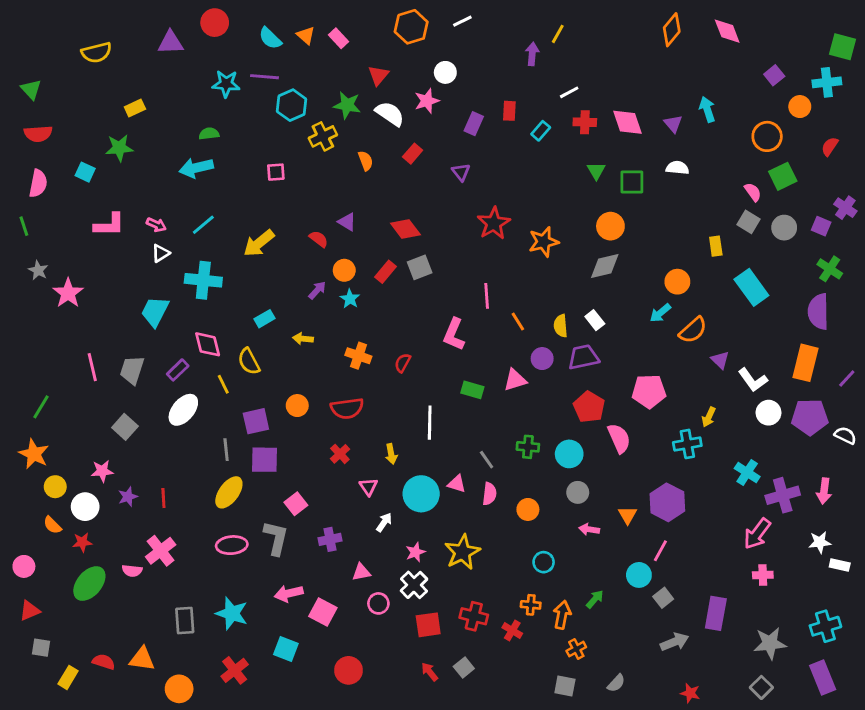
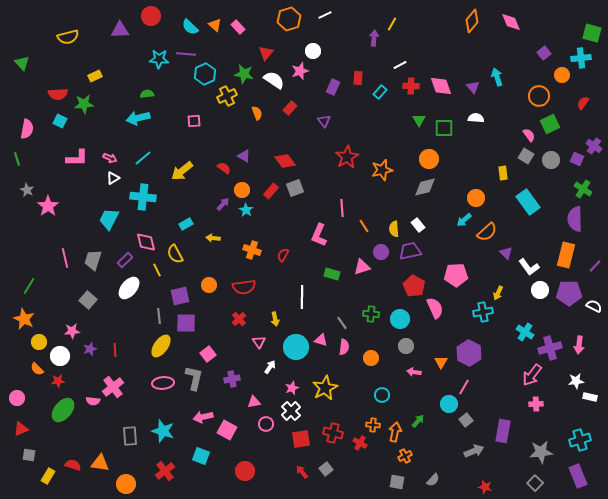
red semicircle: (38, 134) -> (58, 94), moved

